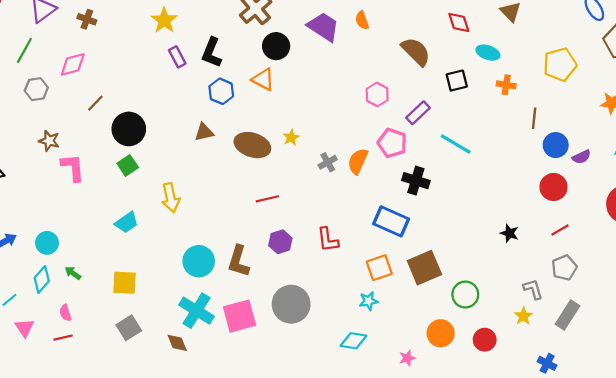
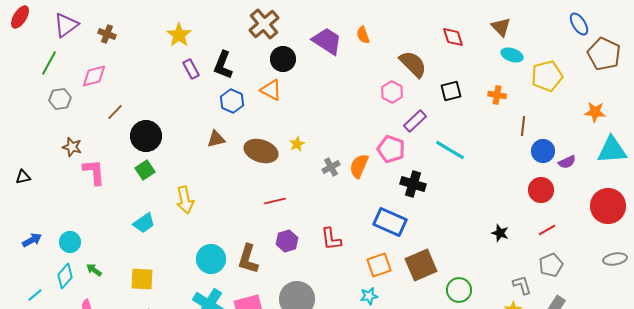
cyan ellipse: (488, 53) -> (512, 55), moved
pink hexagon: (377, 95) -> (392, 92), moved

